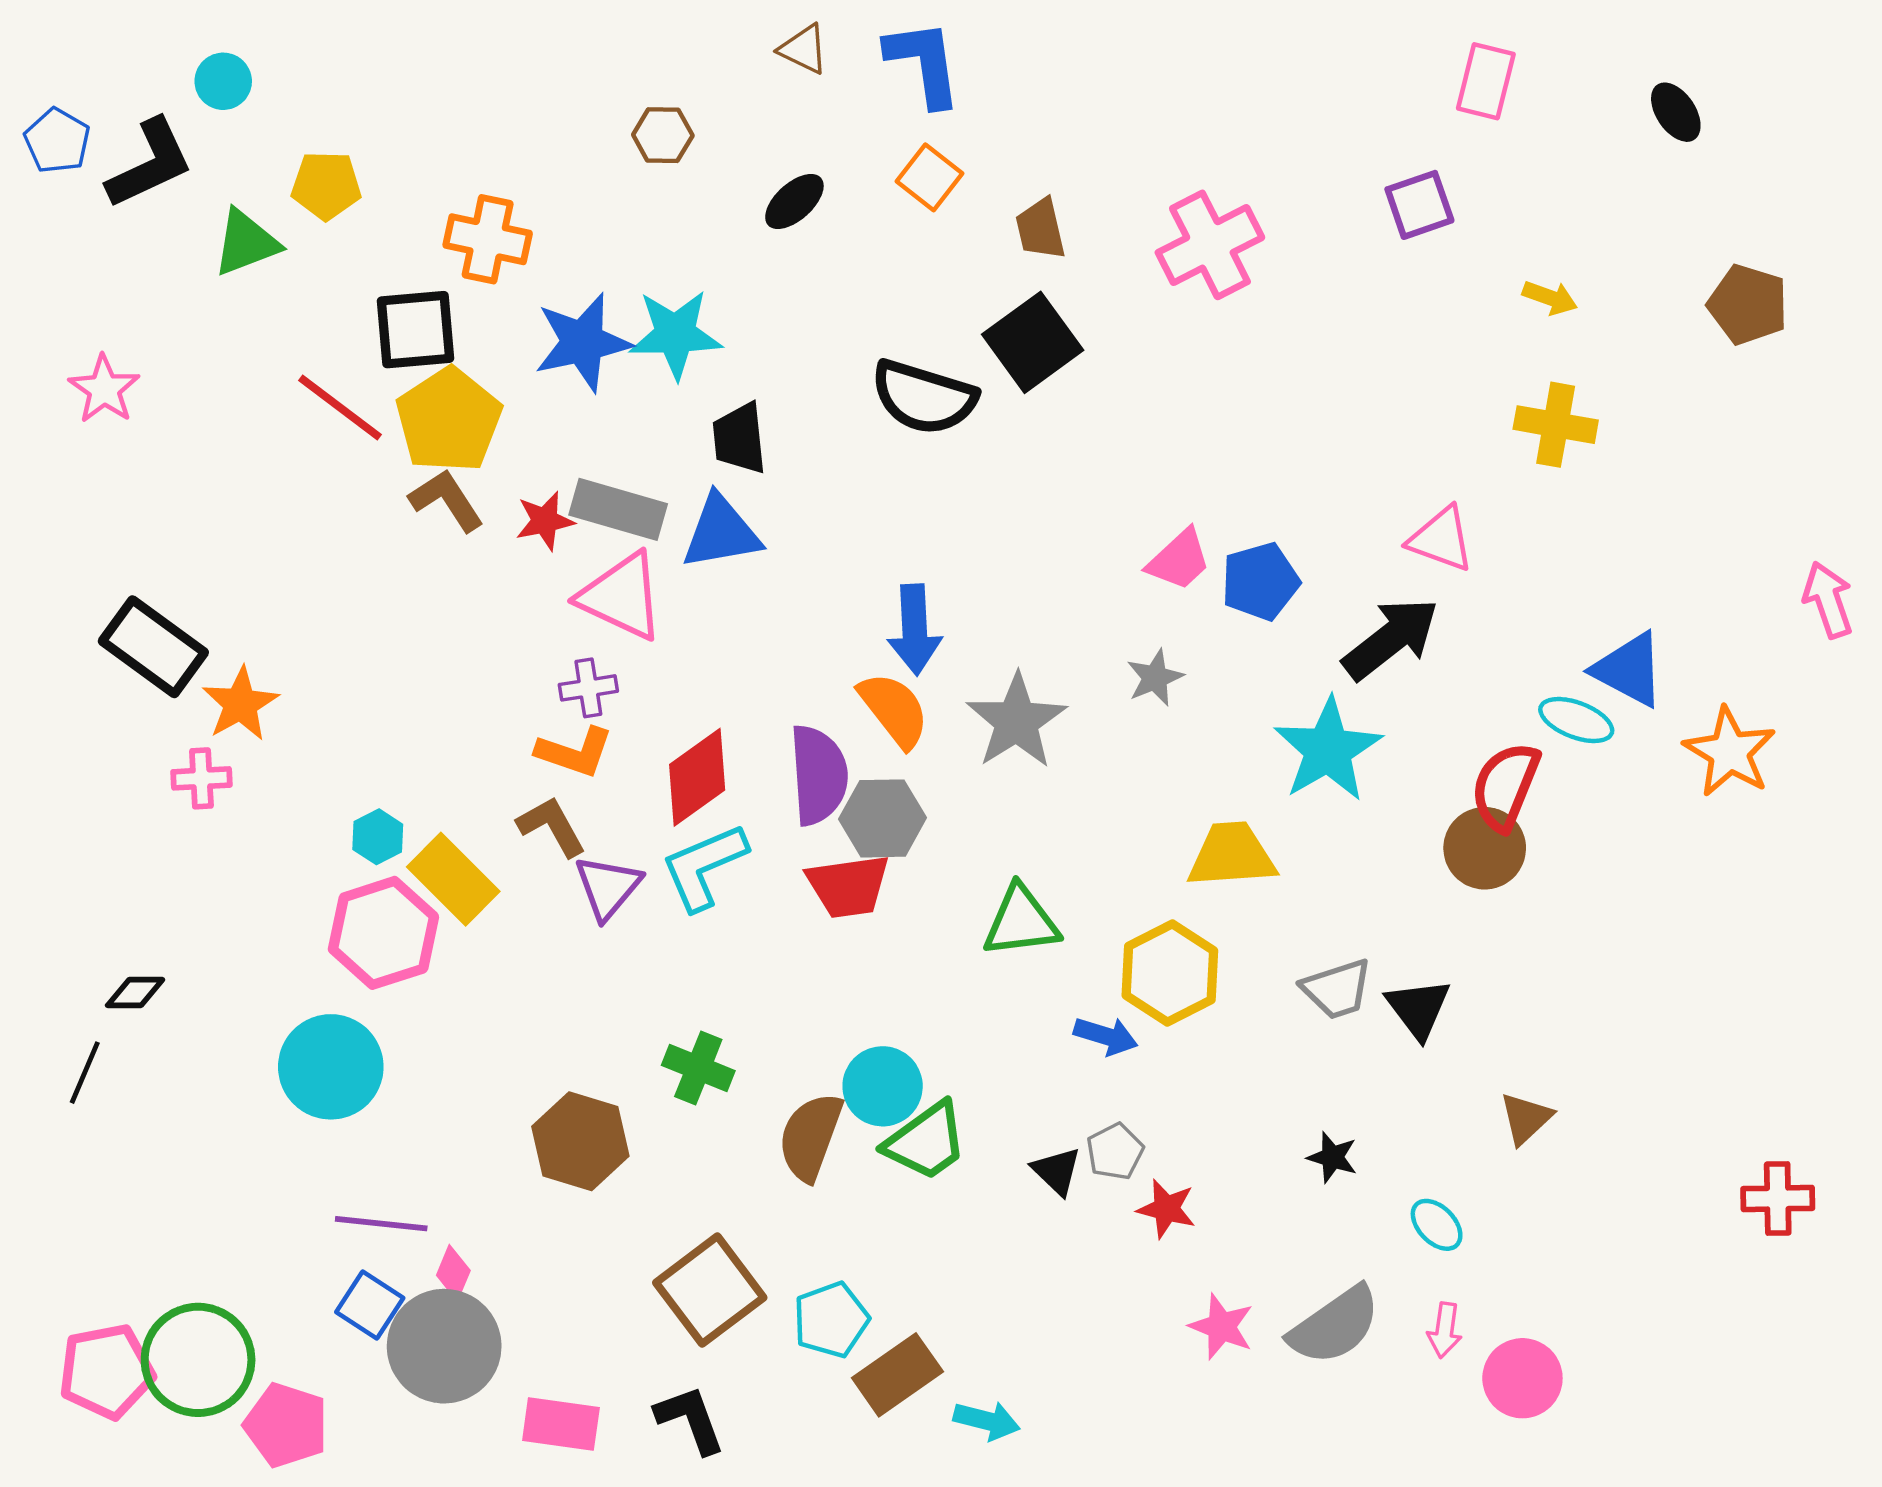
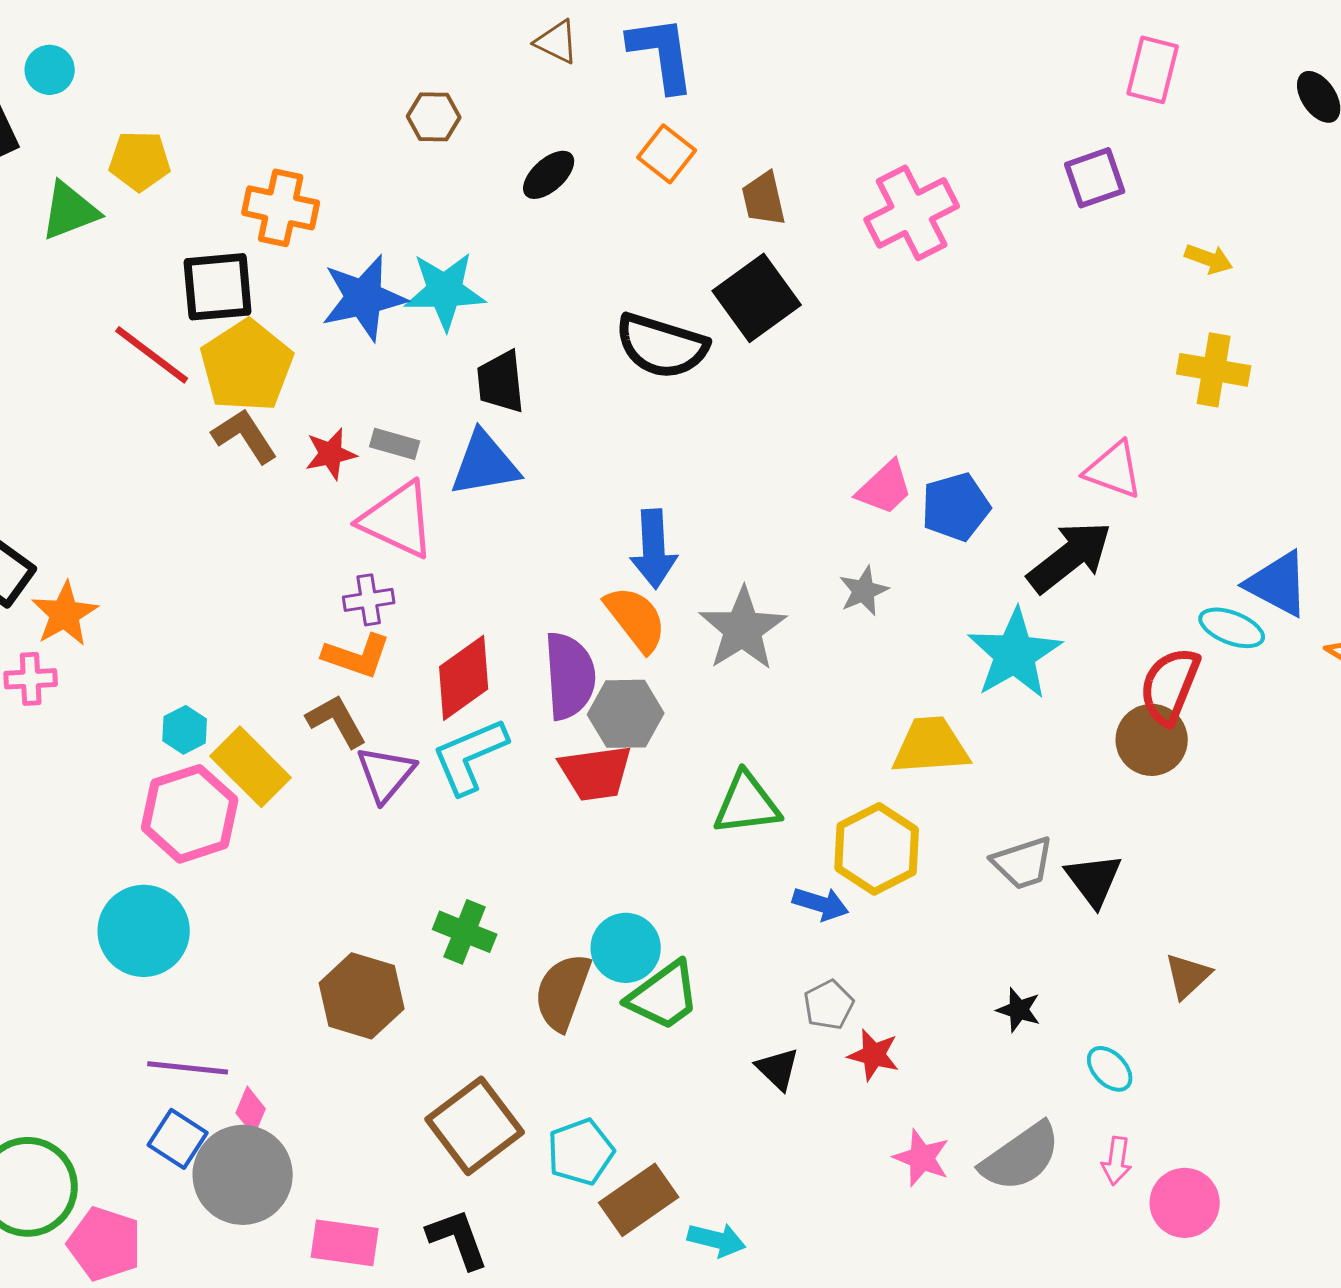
gray rectangle: (618, 509) -> (395, 444), size x0.6
black triangle: (1057, 1171) -> (778, 1069), moved

